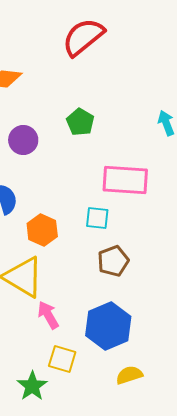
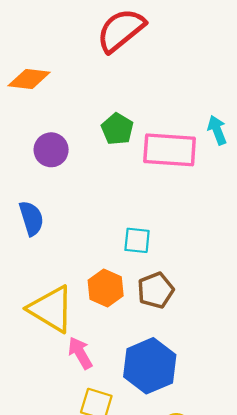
pink rectangle: (125, 180) -> (170, 150), moved
orange hexagon: (42, 230) -> (106, 288), moved

